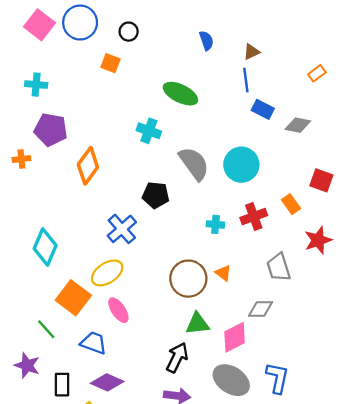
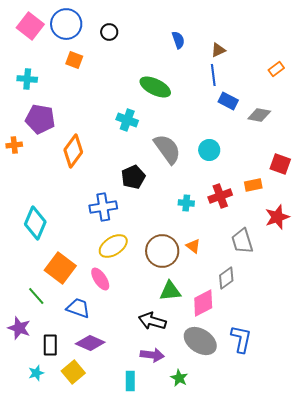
orange square: (111, 63) -> (74, 60), moved
cyan circle: (241, 165) -> (209, 150), size x0.7
black pentagon: (156, 195) -> (133, 177), turned -30
orange rectangle: (291, 204) -> (253, 185), turned -66
blue cross: (122, 229) -> (103, 207), turned 32
yellow ellipse: (107, 273) -> (113, 246), moved
gray diamond: (261, 309) -> (226, 278), turned -35
black arrow: (177, 358) -> (152, 321), turned -100

